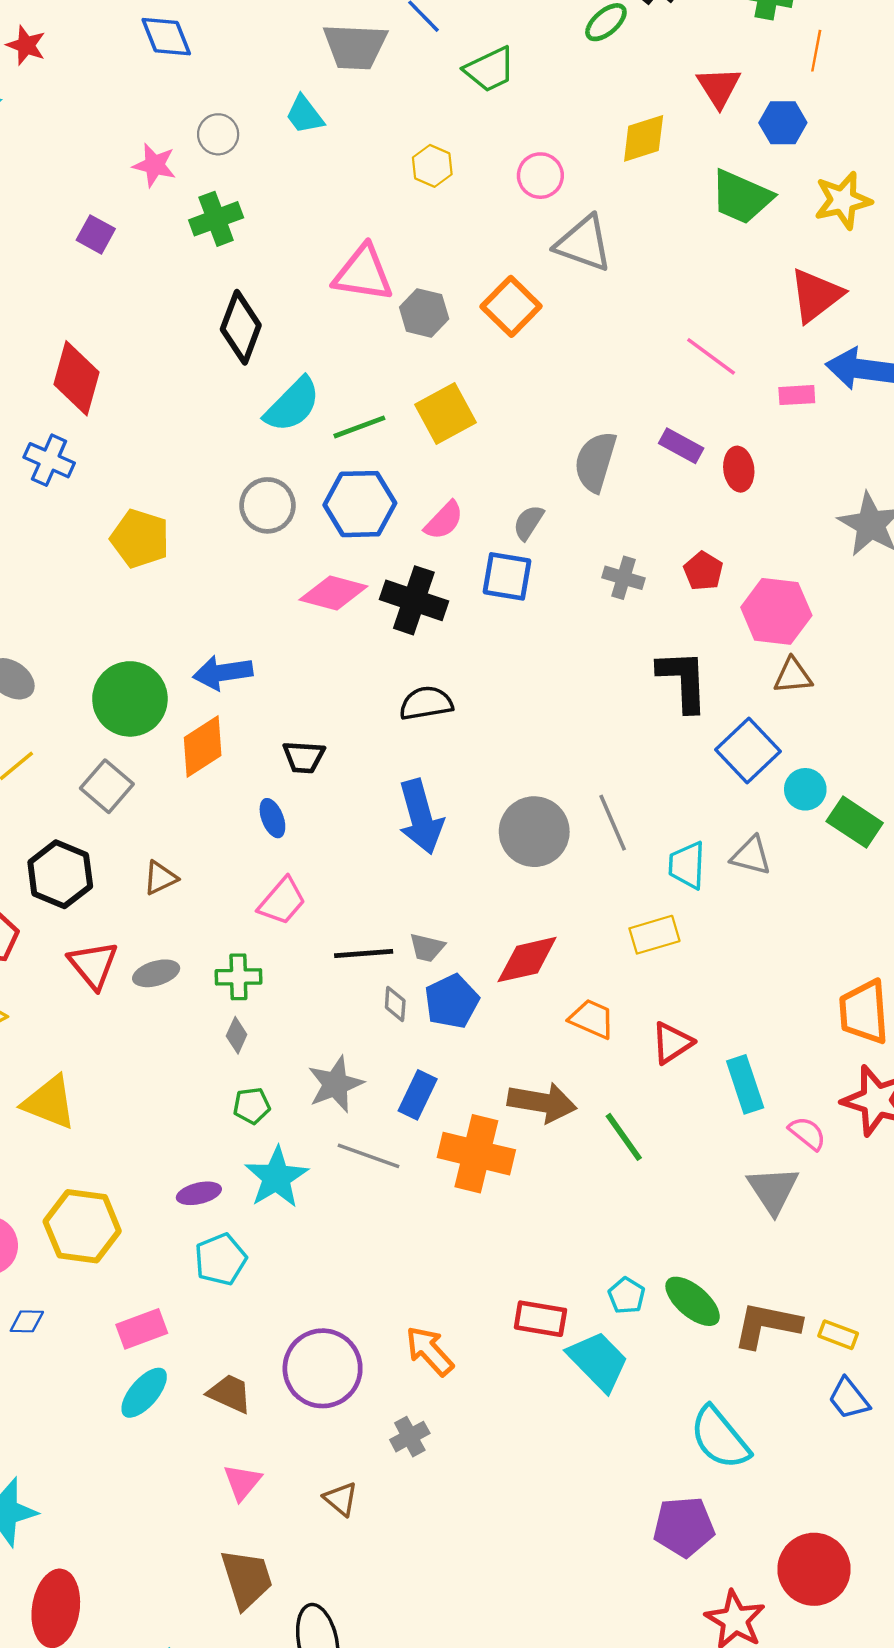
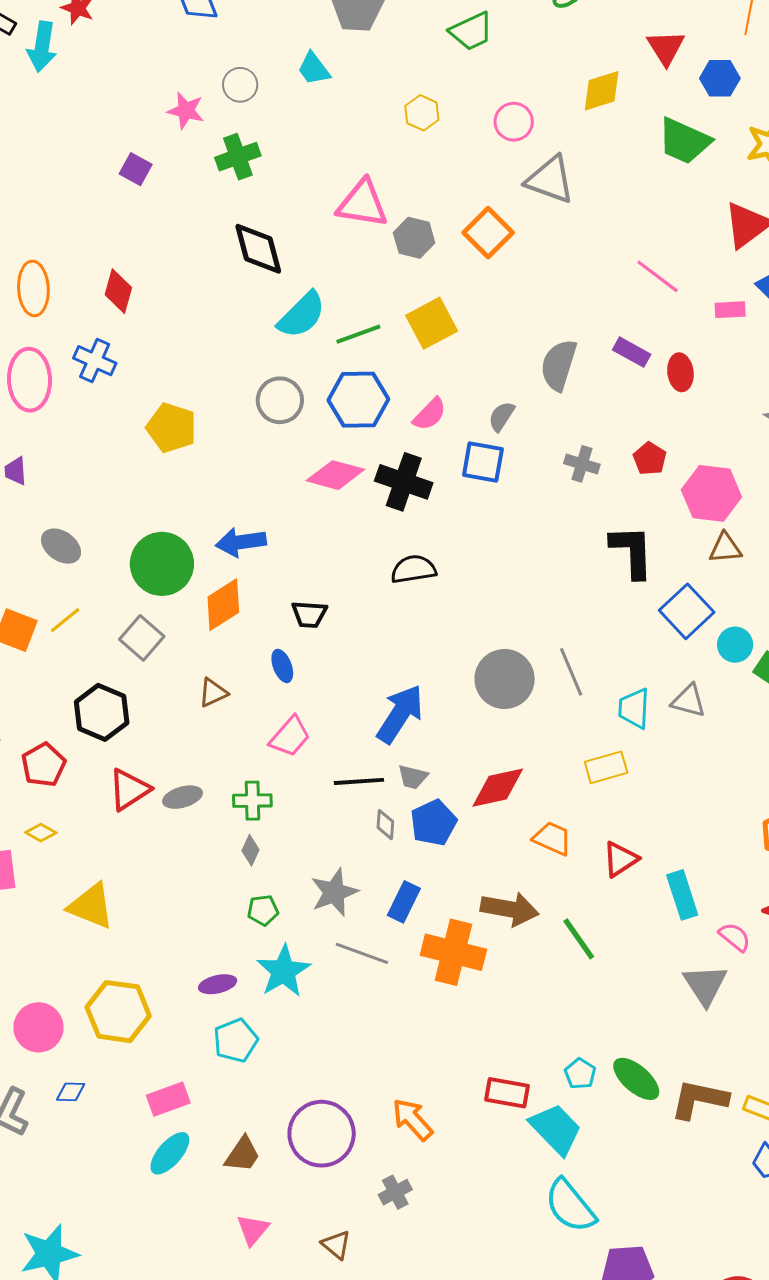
black diamond: (241, 327) -> (258, 249), turned -36
red diamond: (76, 378) -> (118, 291), size x0.7
blue arrow: (421, 817) -> (400, 714), moved, turned -132
brown triangle: (160, 878) -> (213, 693), moved
red triangle: (93, 965) -> (129, 790), turned 36
brown trapezoid: (230, 1393) -> (243, 1154), turned 99
cyan semicircle: (720, 1438) -> (570, 1206), moved

